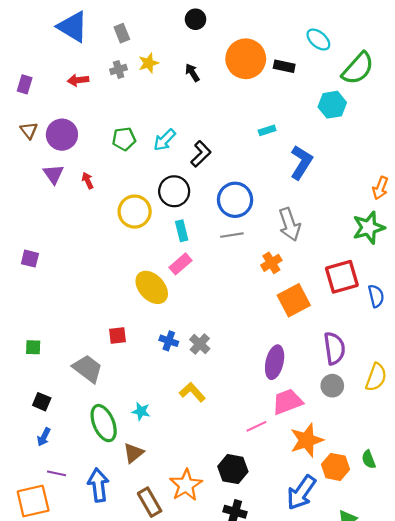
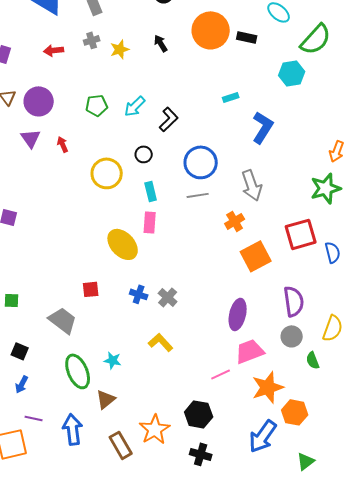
yellow star: (149, 63) -> (120, 49), moved
black circle: (174, 191) -> (144, 154), size x0.6
pink rectangle: (181, 264) -> (150, 222), turned -45
green semicircle: (369, 459) -> (313, 360), moved

